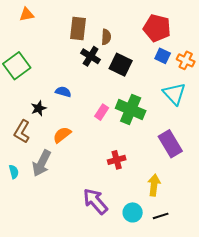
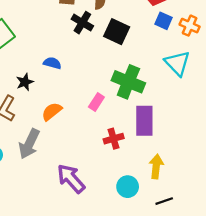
pink rectangle: (102, 112) -> (96, 102), moved
purple rectangle: (170, 144) -> (144, 121), moved, turned 32
purple arrow: (95, 201) -> (71, 178), moved
cyan circle: (133, 212) -> (128, 187), moved

